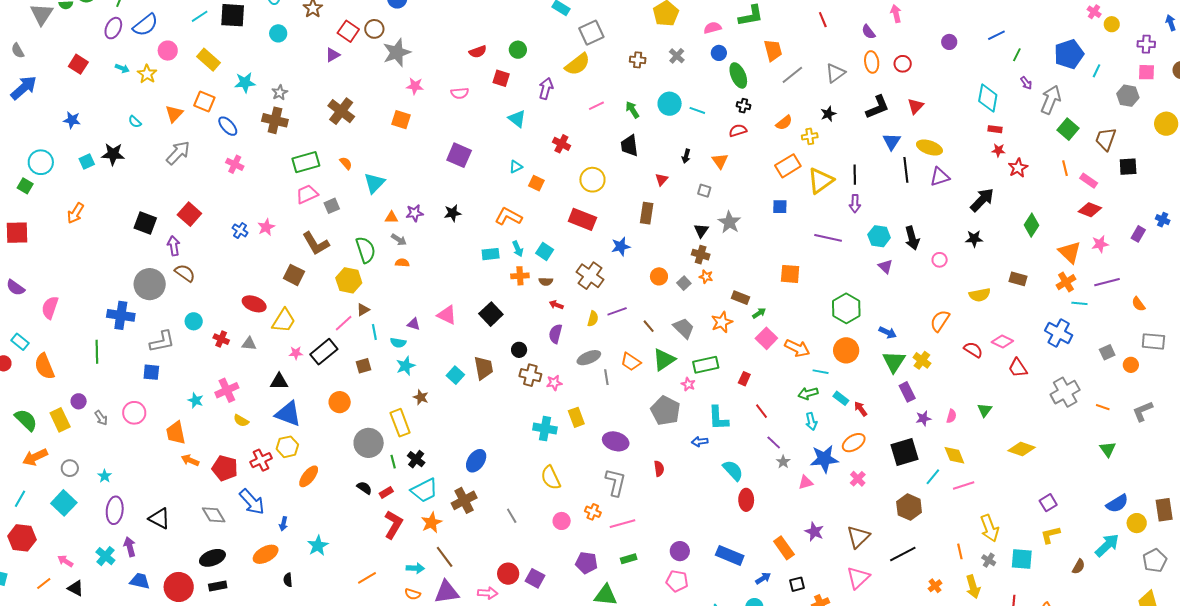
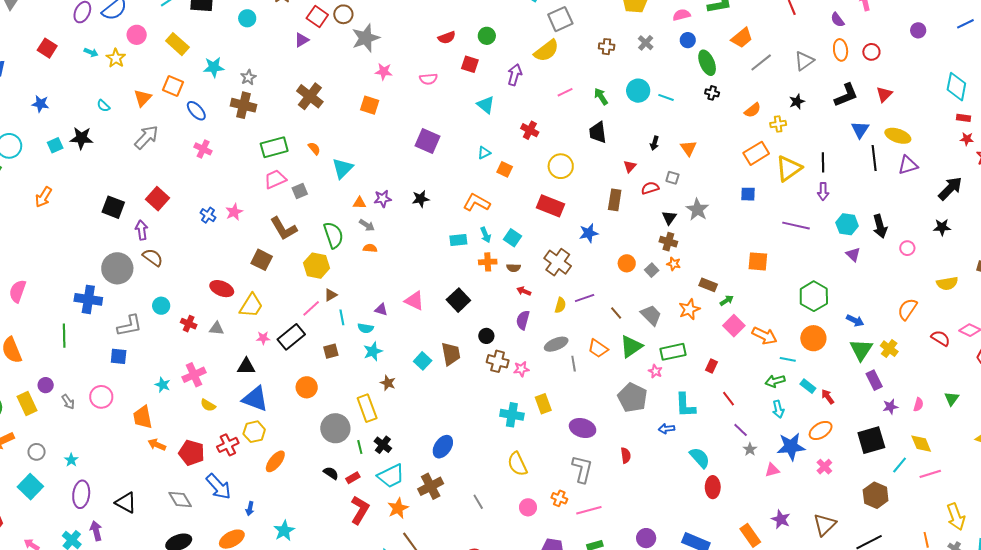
orange trapezoid: (773, 50) -> (742, 38), turned 65
red semicircle: (738, 130) -> (650, 188), moved

